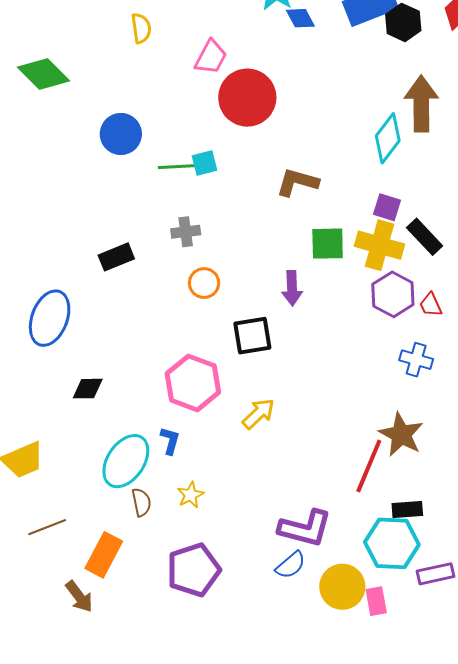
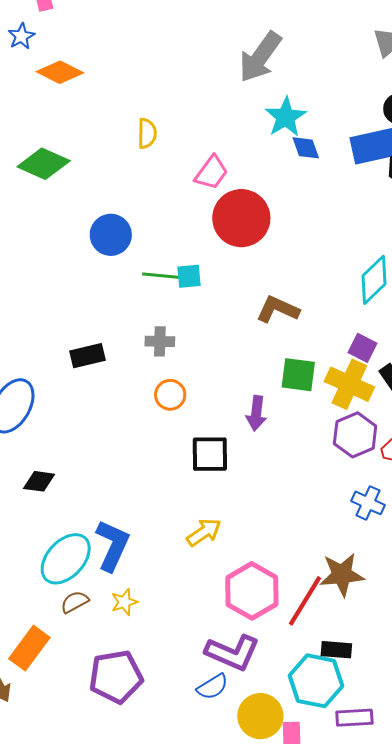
green diamond: (44, 74) -> (44, 164), turned -30
pink hexagon: (193, 383) -> (252, 591), moved
brown star: (401, 434) -> (342, 575), turned 30
blue L-shape: (170, 441) -> (113, 545), size x1.8
brown semicircle: (141, 502) -> (75, 602), turned -116

